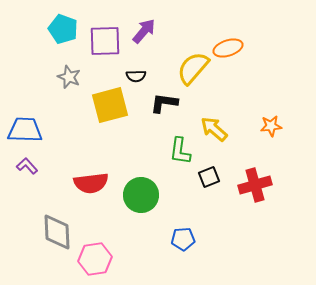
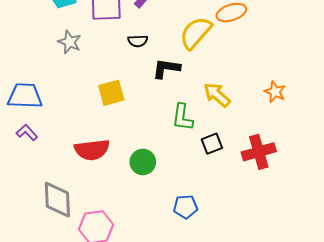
yellow square: (110, 105) -> (111, 93), moved, size x0.7
orange star: (271, 126) -> (275, 92), turned 30
green circle: (141, 195) -> (143, 162), size x0.7

